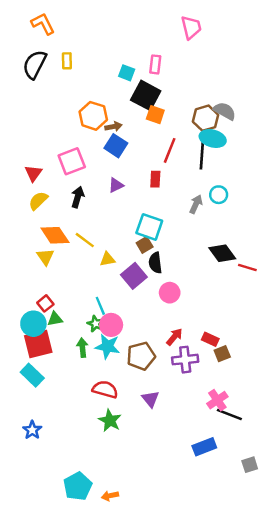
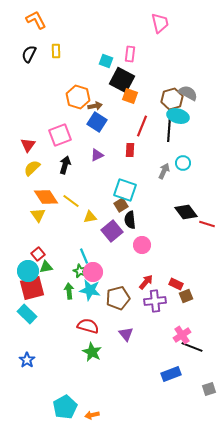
black semicircle: (35, 64) -> (29, 54), size x0.7

